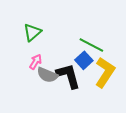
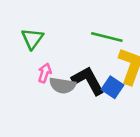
blue square: (84, 60) -> (113, 87), moved

